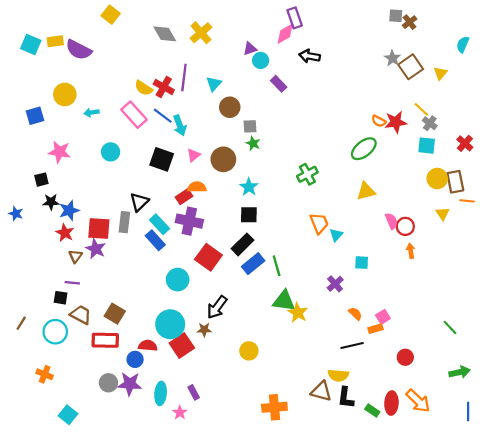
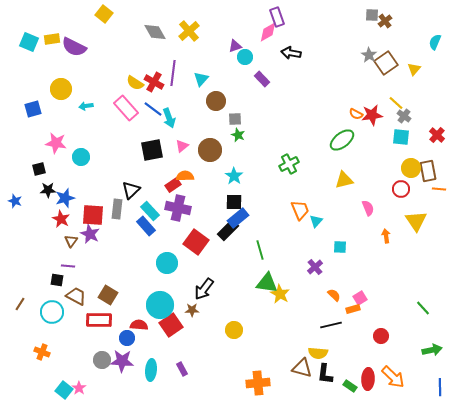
cyan circle: (111, 152) -> (81, 157), moved
black square: (162, 159) -> (152, 150), turned -30
yellow triangle: (443, 214) -> (416, 221), moved, size x1.6
red circle: (405, 226) -> (401, 189), moved
blue rectangle: (253, 264) -> (238, 218), moved
pink star: (180, 413) -> (79, 388), moved

